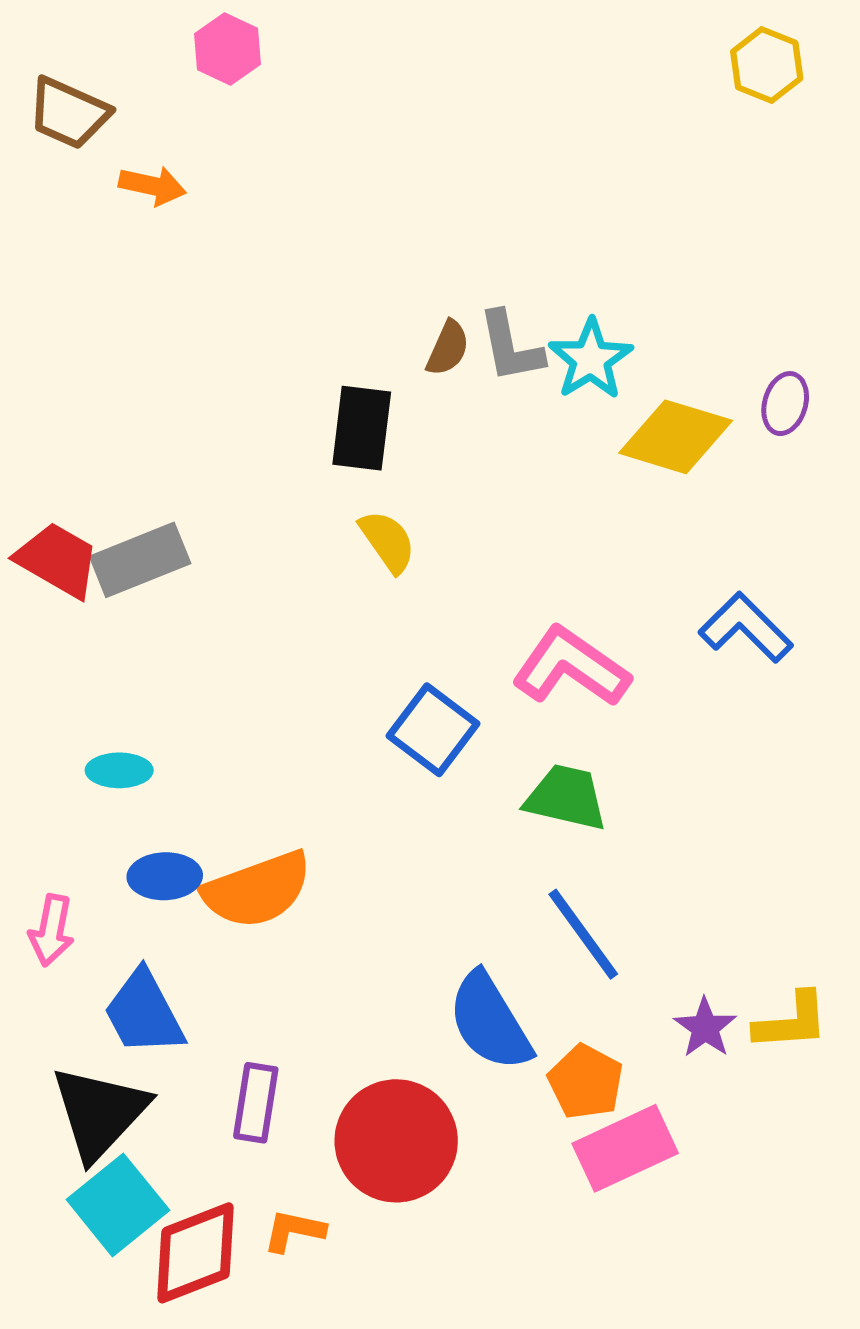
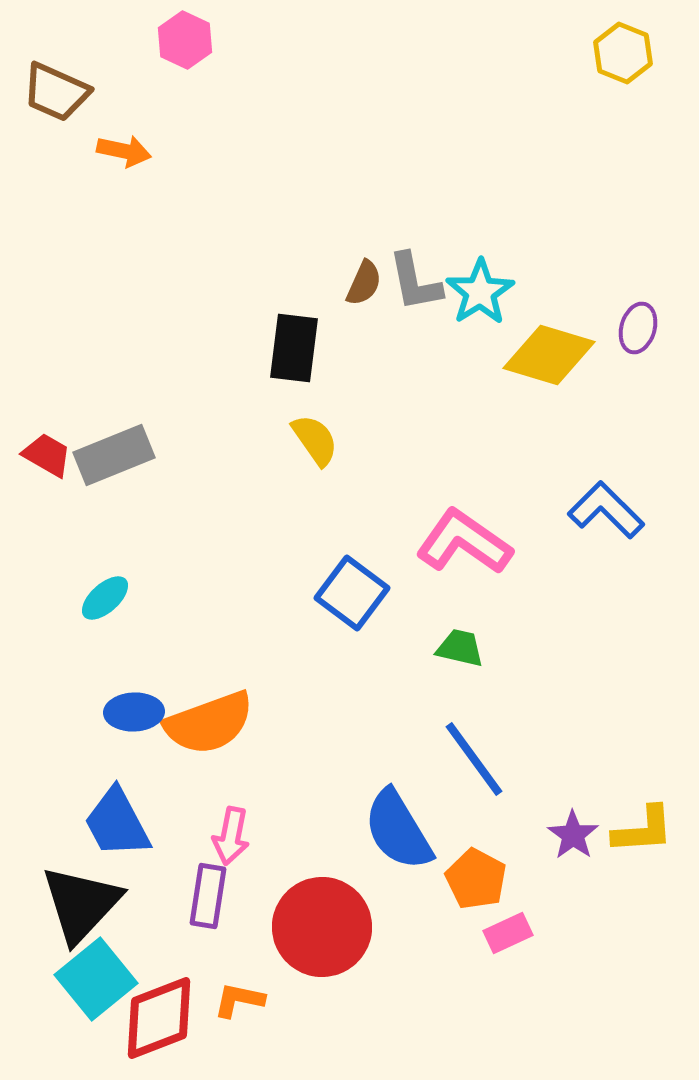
red trapezoid: (58, 560) -> (47, 455), size x0.7
cyan ellipse: (119, 770) -> (105, 598), moved, turned -42
green trapezoid: (566, 797) -> (460, 648), size x0.7
pink arrow: (51, 930) -> (231, 836), moved
pink rectangle: (625, 1148) -> (508, 933), size x0.6

